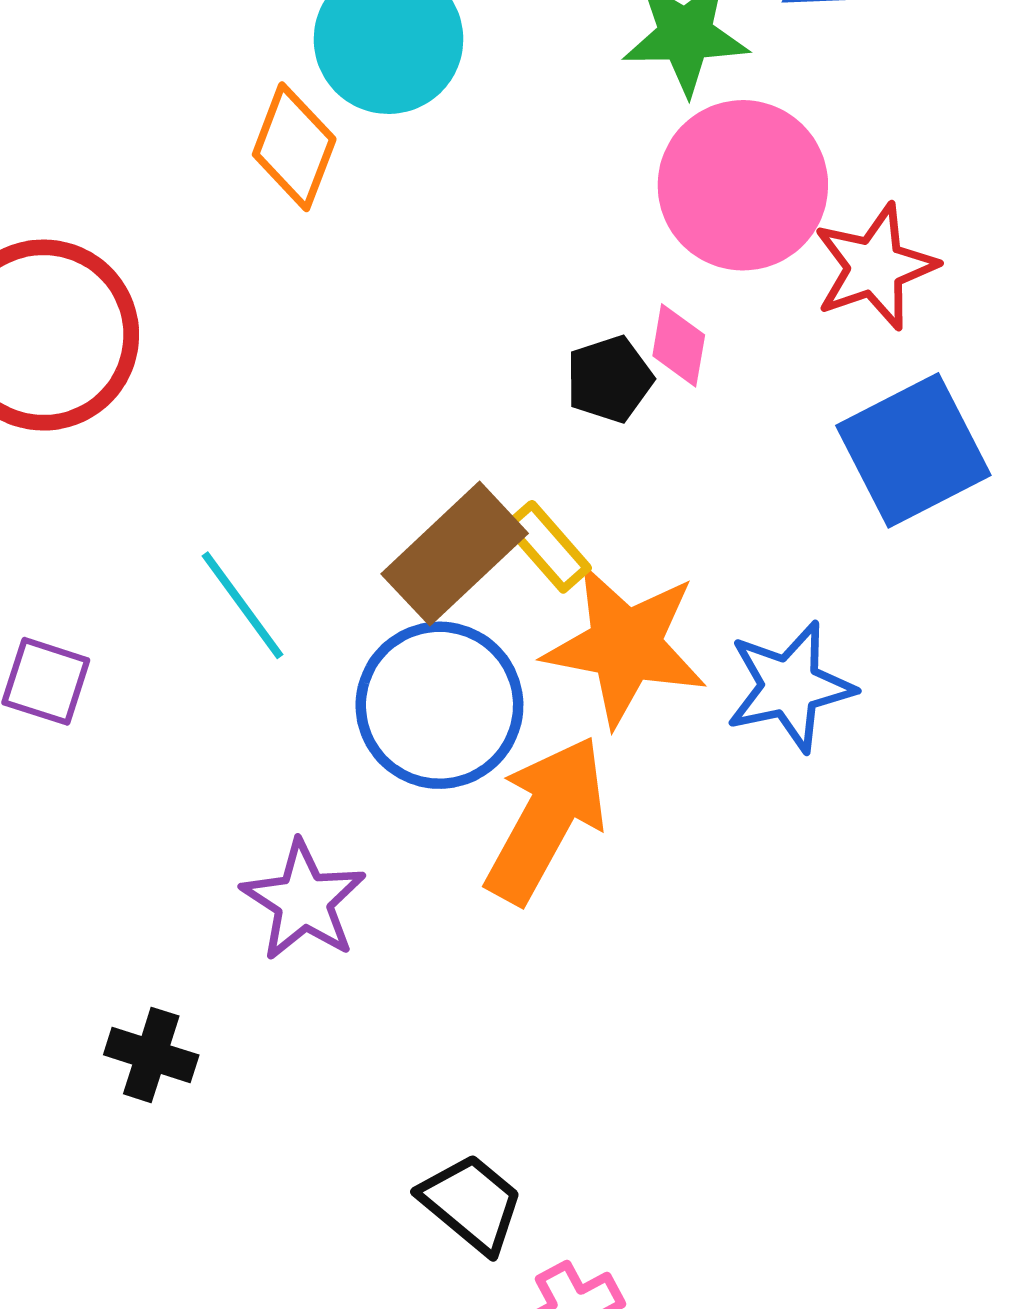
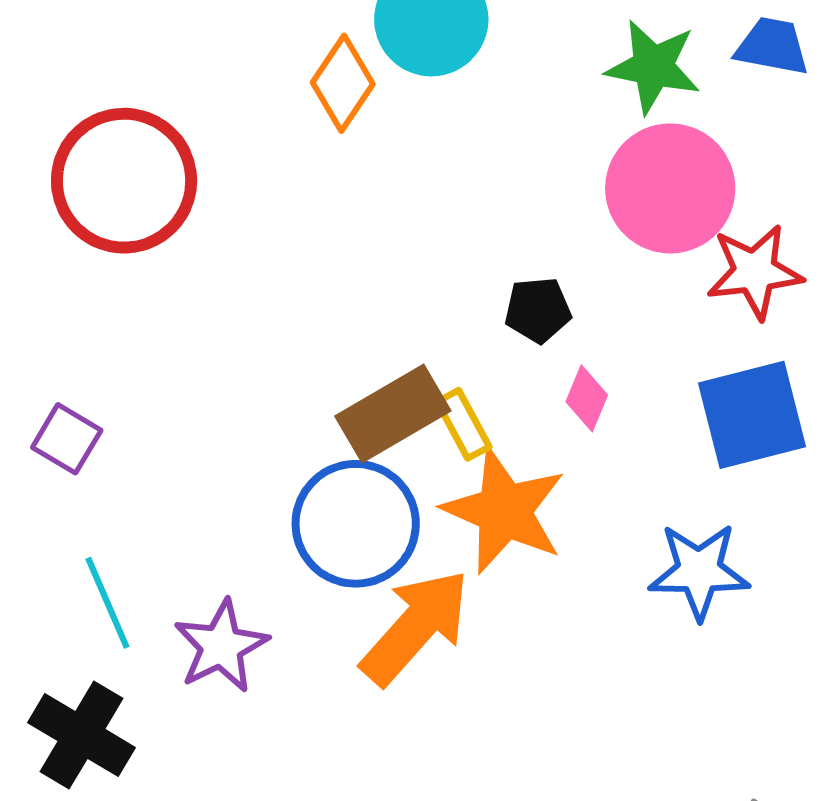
pink diamond: (679, 345) -> (587, 398), moved
cyan line: (243, 605) -> (107, 603), moved
blue star: (790, 686) -> (699, 571), moved
black cross: (151, 1055) -> (81, 735), size x1.5

